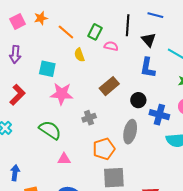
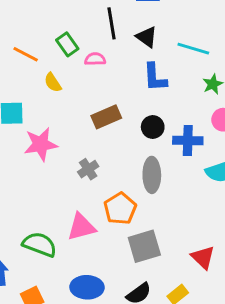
green rectangle: (95, 32) -> (67, 44), turned -49
brown rectangle: (109, 86) -> (106, 117), turned 30
green semicircle: (50, 130) -> (40, 244), moved
pink triangle: (64, 159) -> (81, 227), moved, size x1.5

